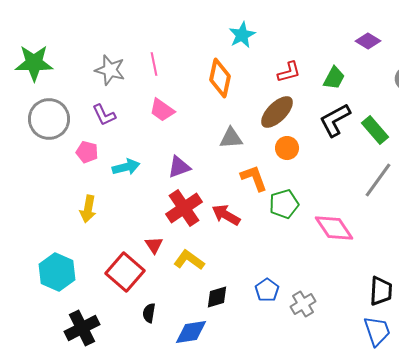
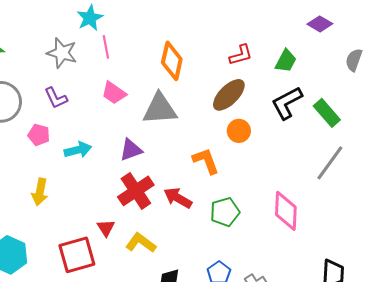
cyan star: (242, 35) -> (90, 18), moved
gray triangle: (231, 138) -> (160, 109), moved, size x1.5
green pentagon: (284, 204) -> (225, 212), moved
pink diamond: (334, 228) -> (286, 211), turned 36
red square: (125, 272) -> (77, 255), turned 33

